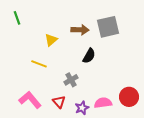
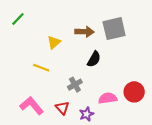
green line: (17, 18) -> (18, 19), turned 64
red circle: (129, 97) -> (134, 92), moved
pink semicircle: (103, 103) -> (108, 98), moved

